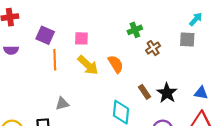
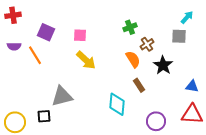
orange line: (55, 60) -> (35, 55), moved, turned -30
orange semicircle: (116, 64) -> (133, 59), moved
black star: (167, 93) -> (163, 65), moved
gray triangle: (62, 104) -> (62, 96), size x1.6

